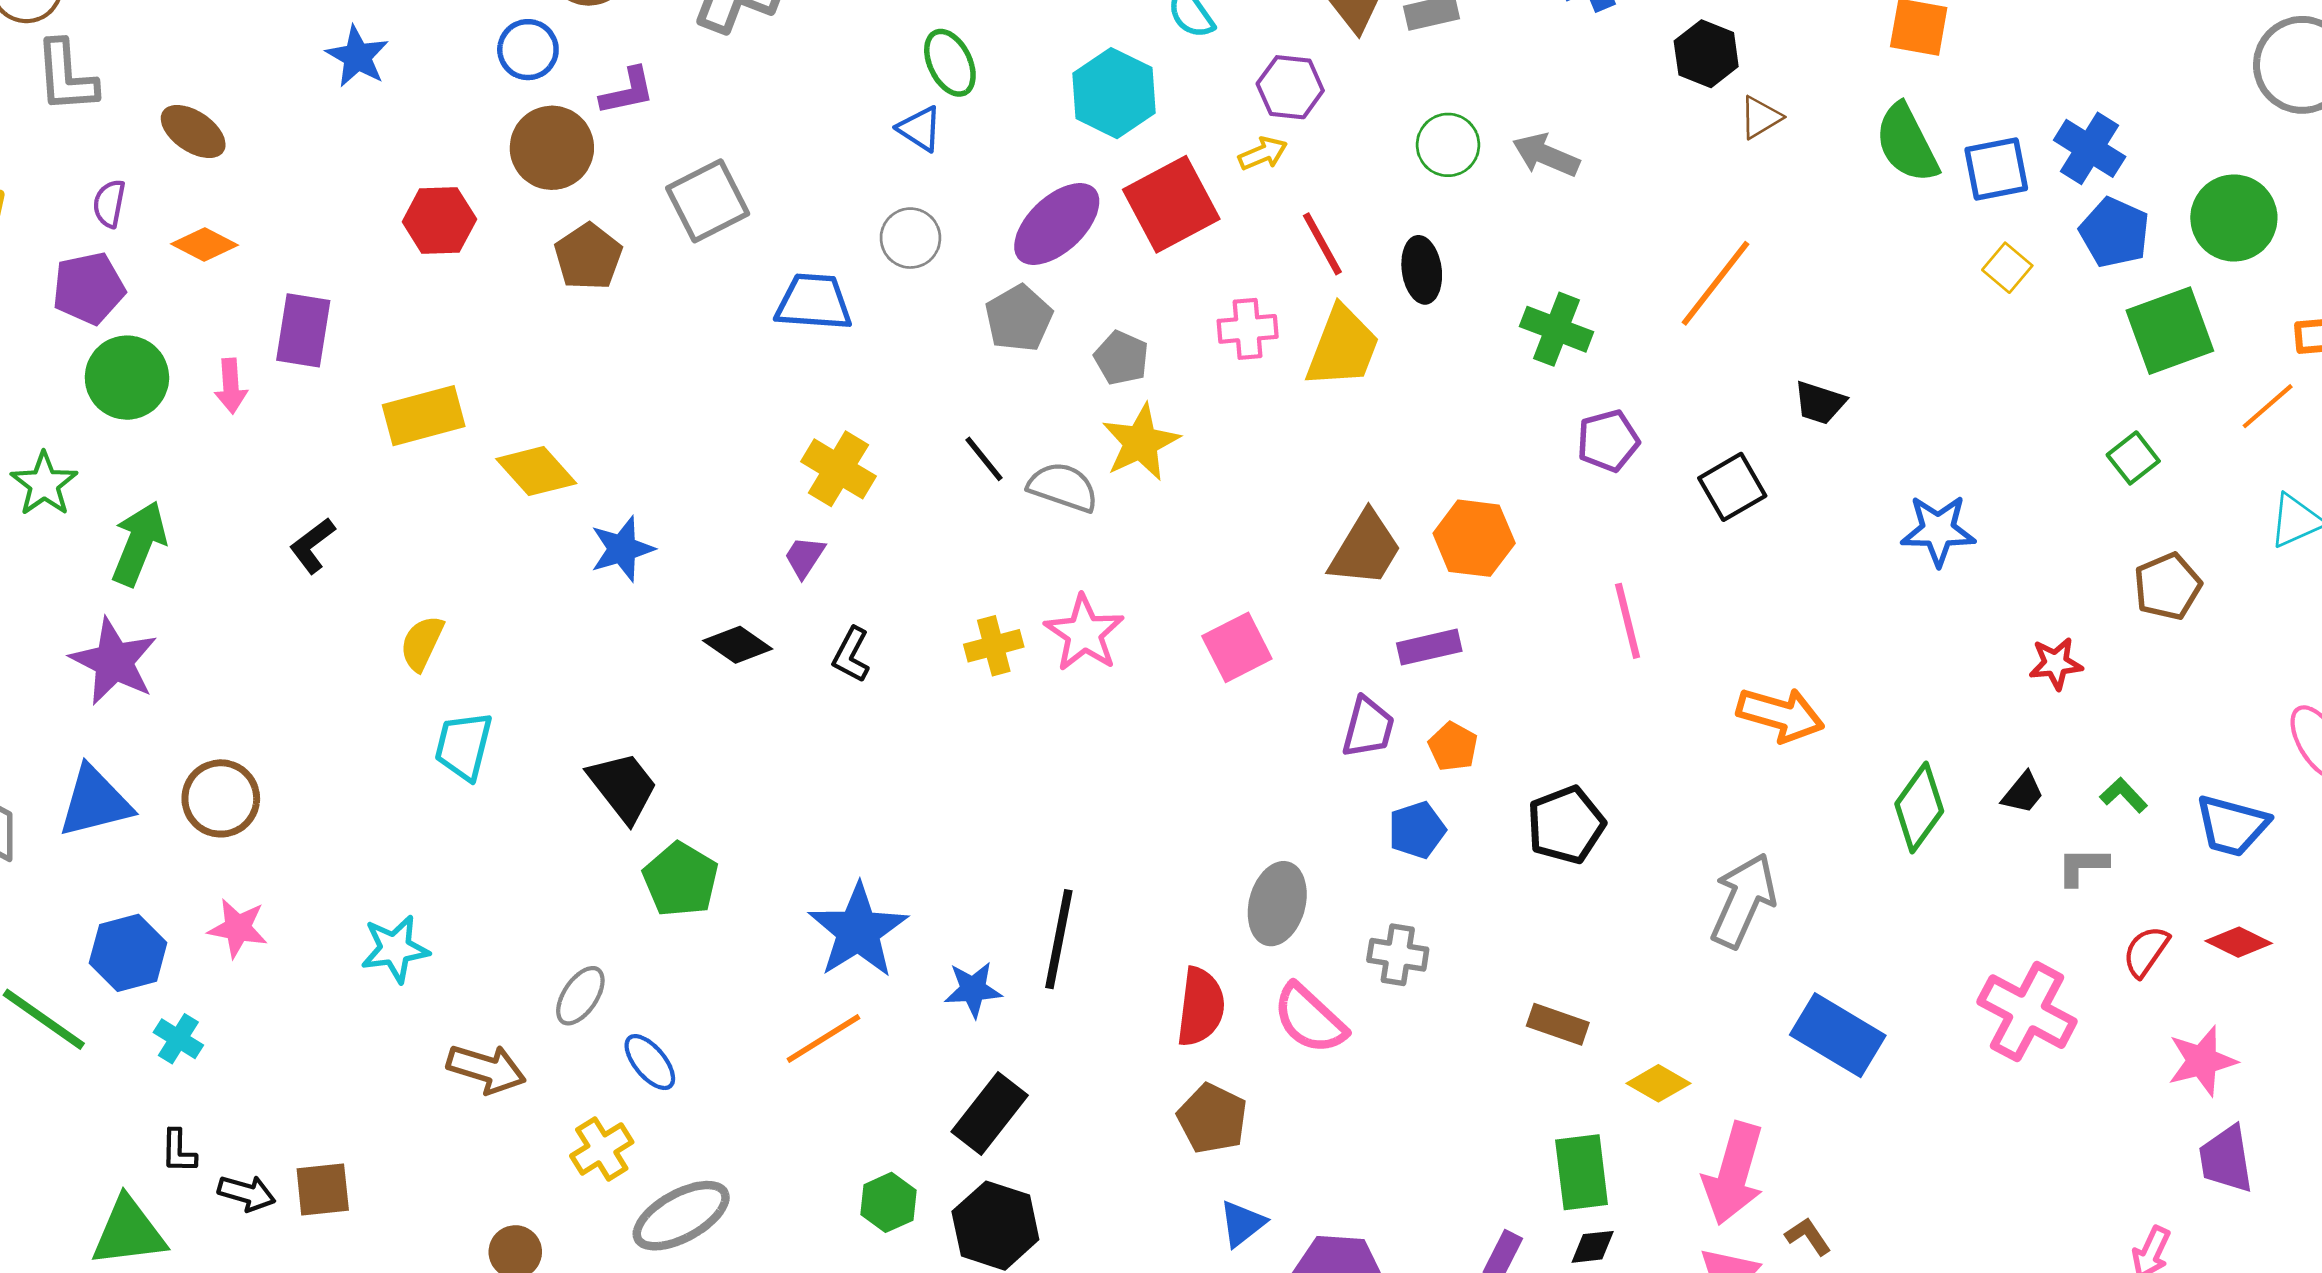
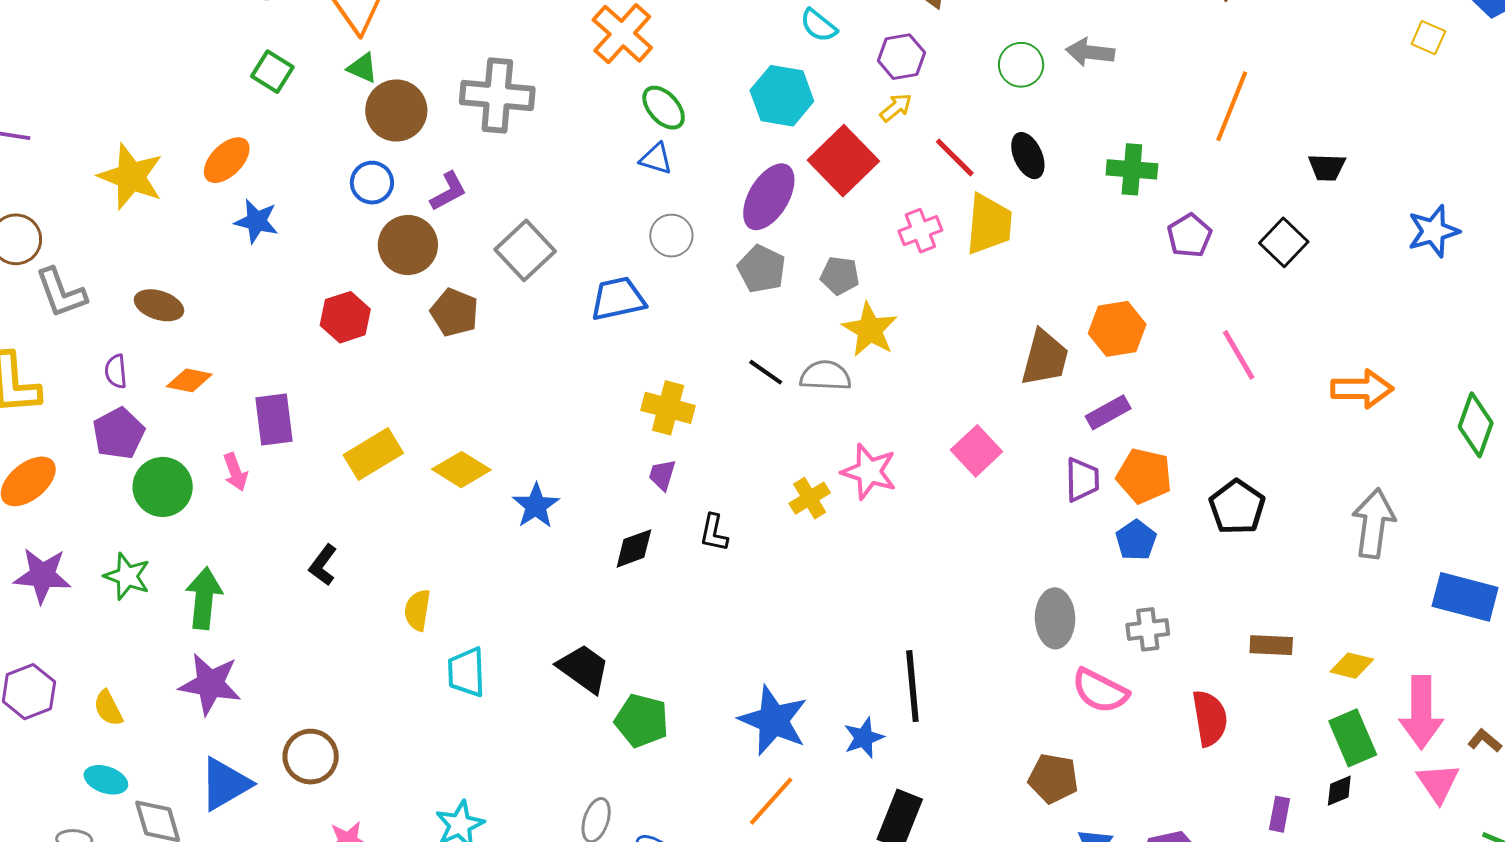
black diamond: (738, 645) -> (634, 548), turned -39
orange pentagon: (1453, 747) -> (1144, 476), size x1.6
red semicircle: (1201, 1007) -> (1210, 718), moved
green rectangle: (1582, 1172) -> (1353, 738), moved

